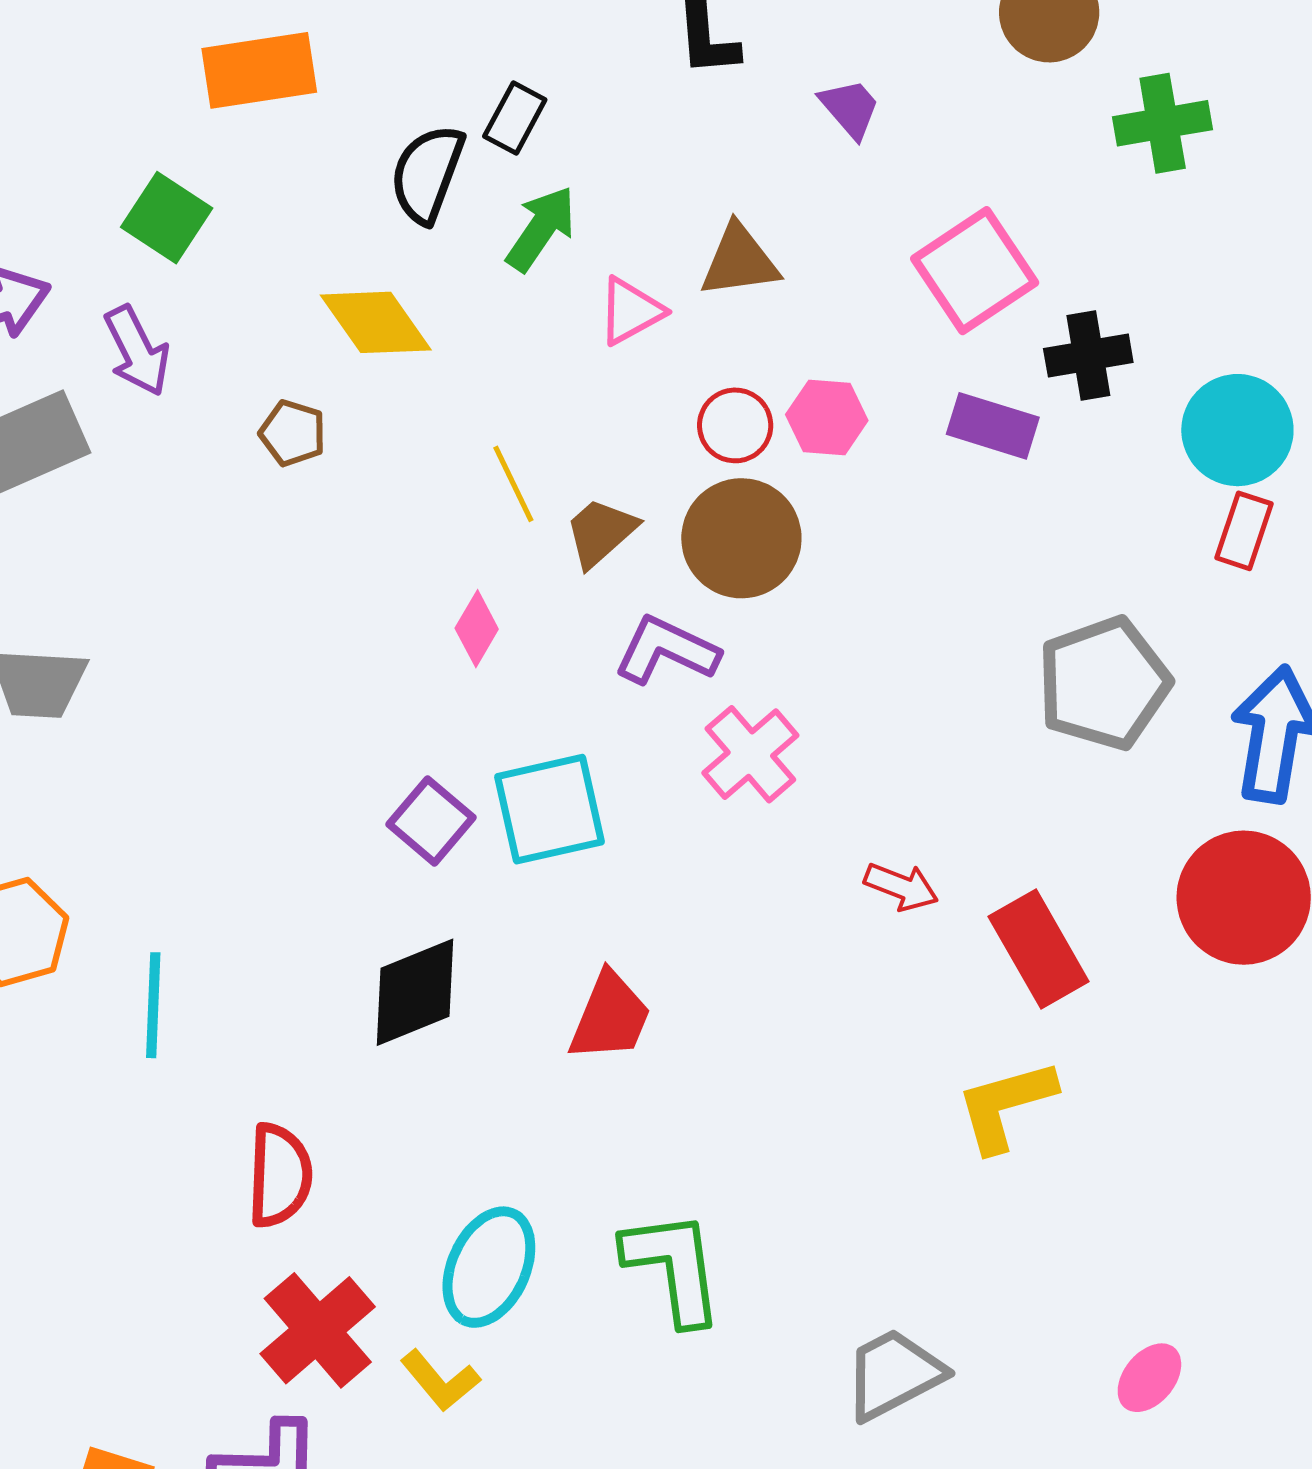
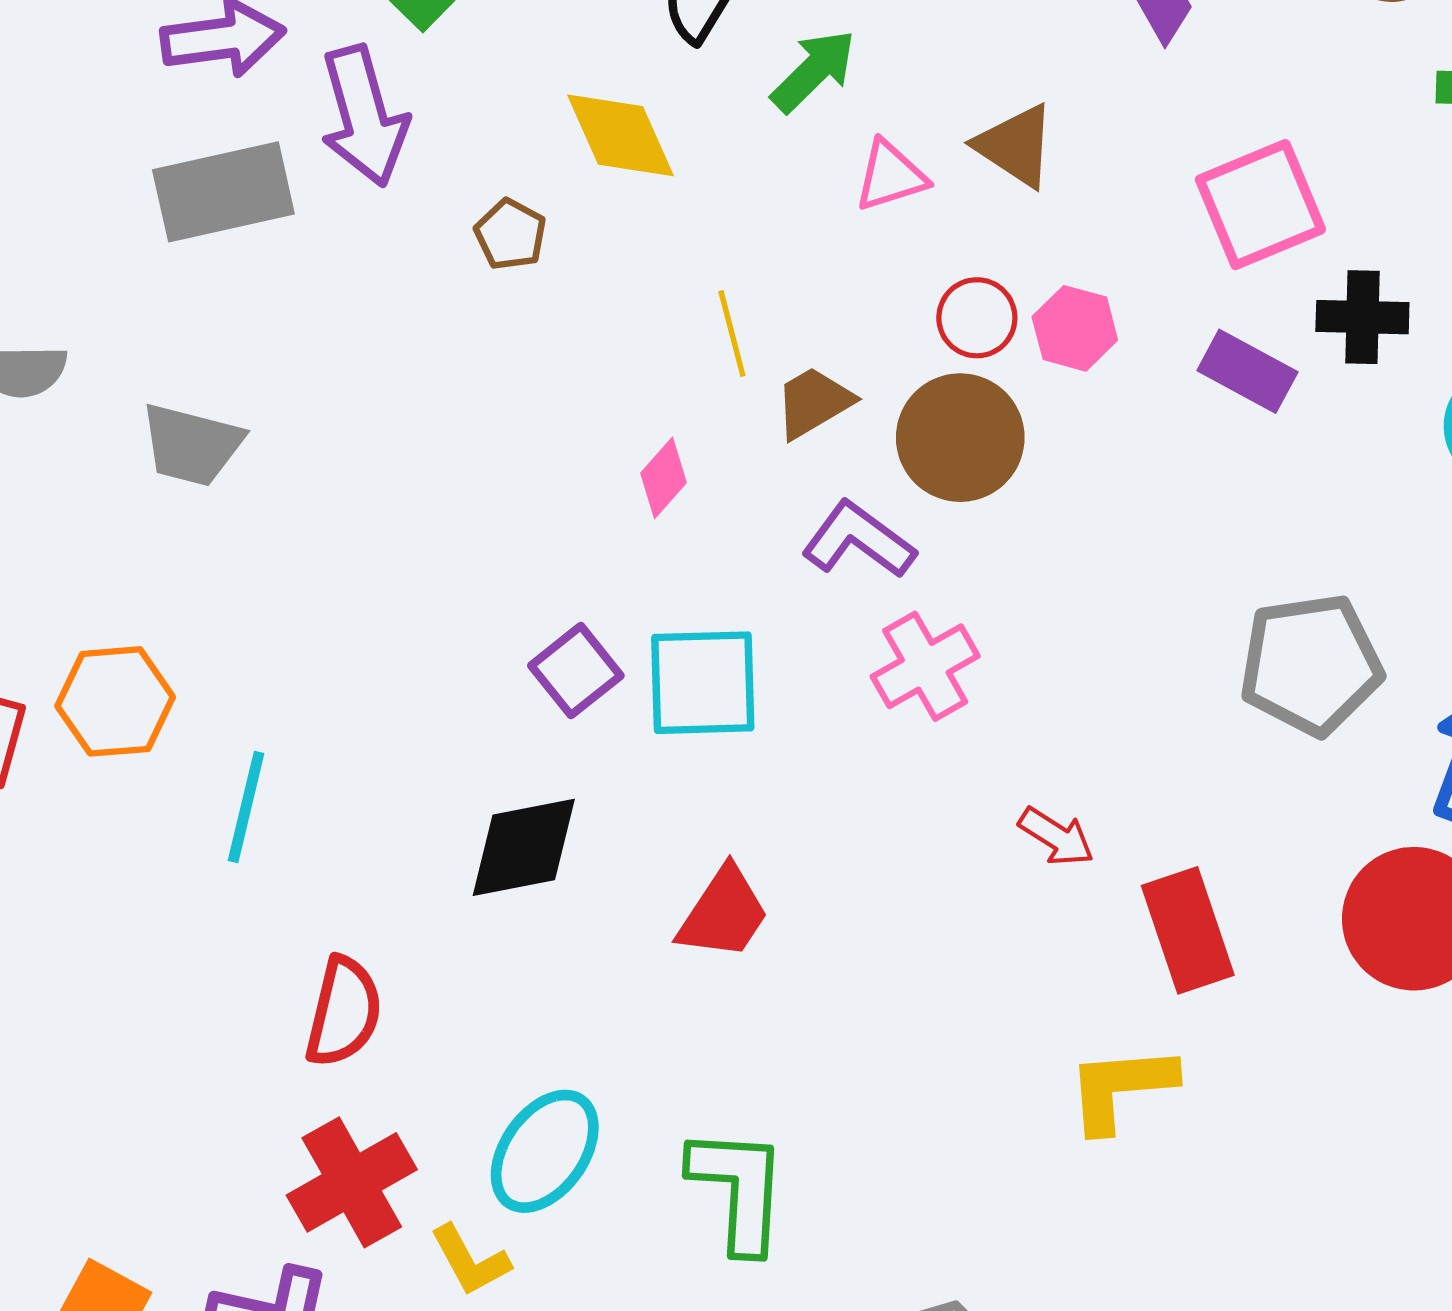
brown triangle: (740, 261) -> (1015, 146), turned 30
purple arrow: (137, 351) -> (364, 116), size x1.4

